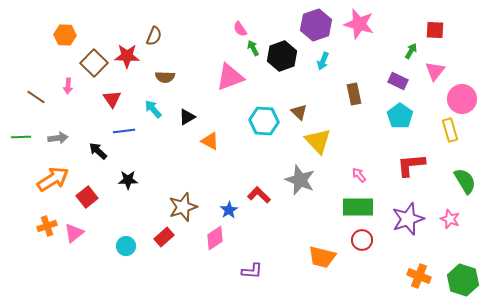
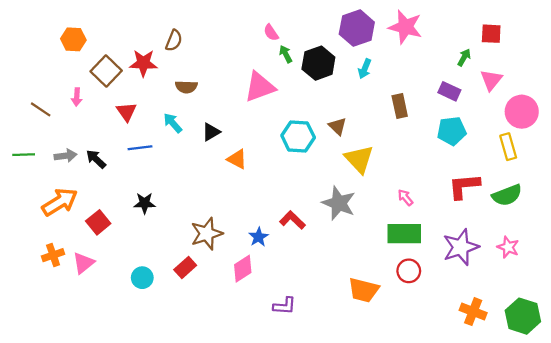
cyan pentagon: (400, 116) -> (452, 131), turned 30
black arrow: (98, 151) -> (96, 159), moved
green semicircle: (465, 181) -> (507, 195), moved, turned 100

